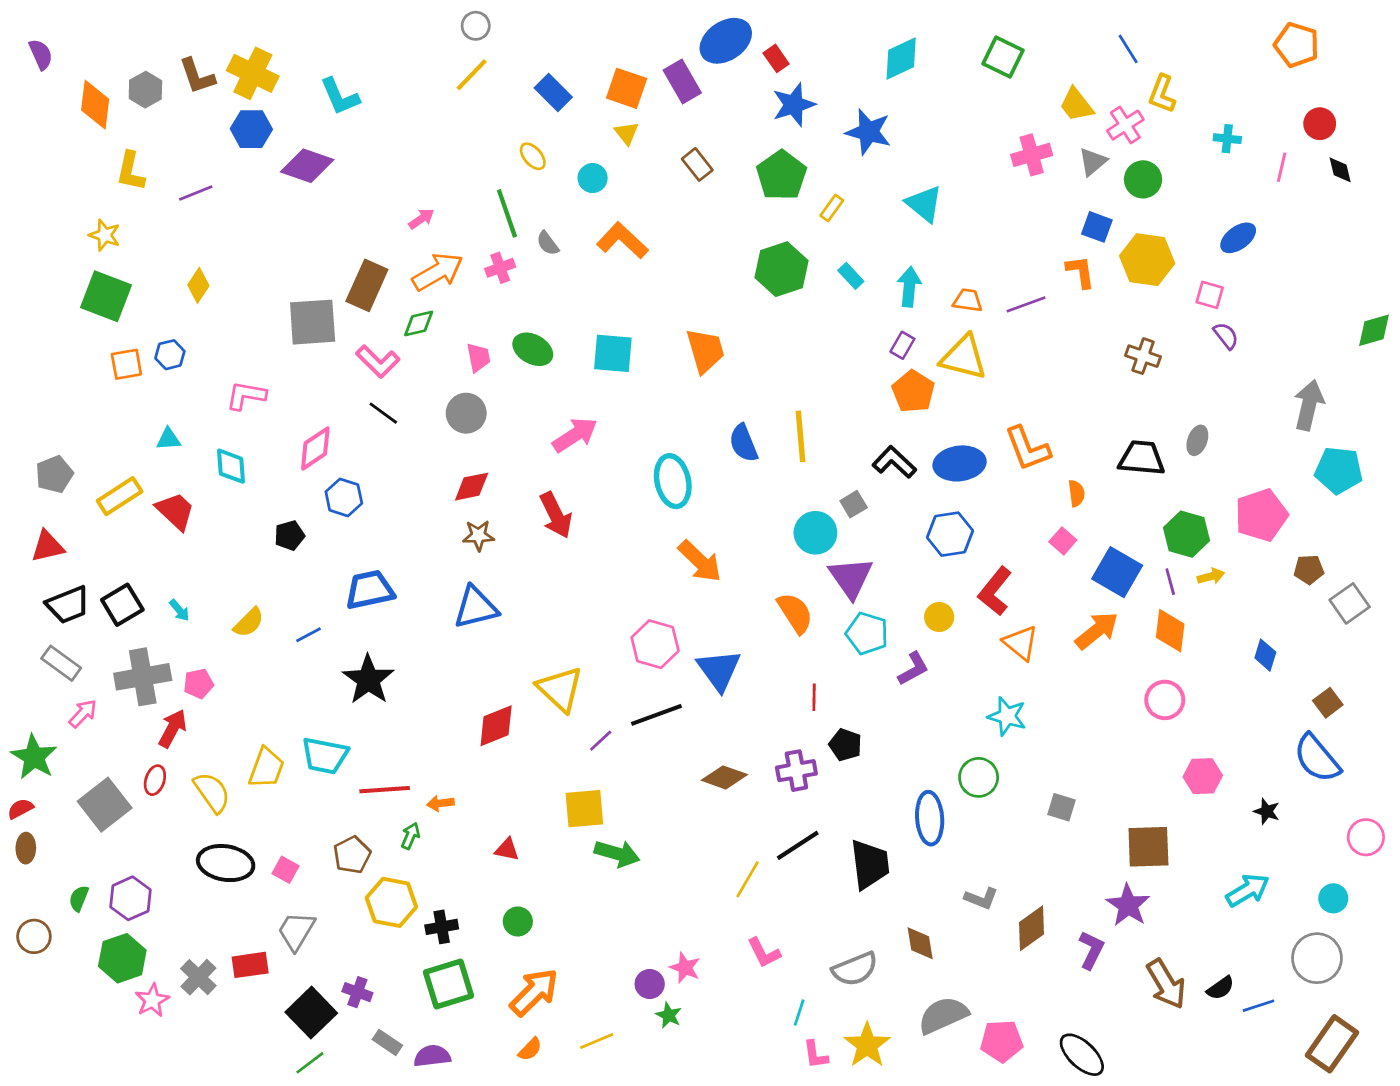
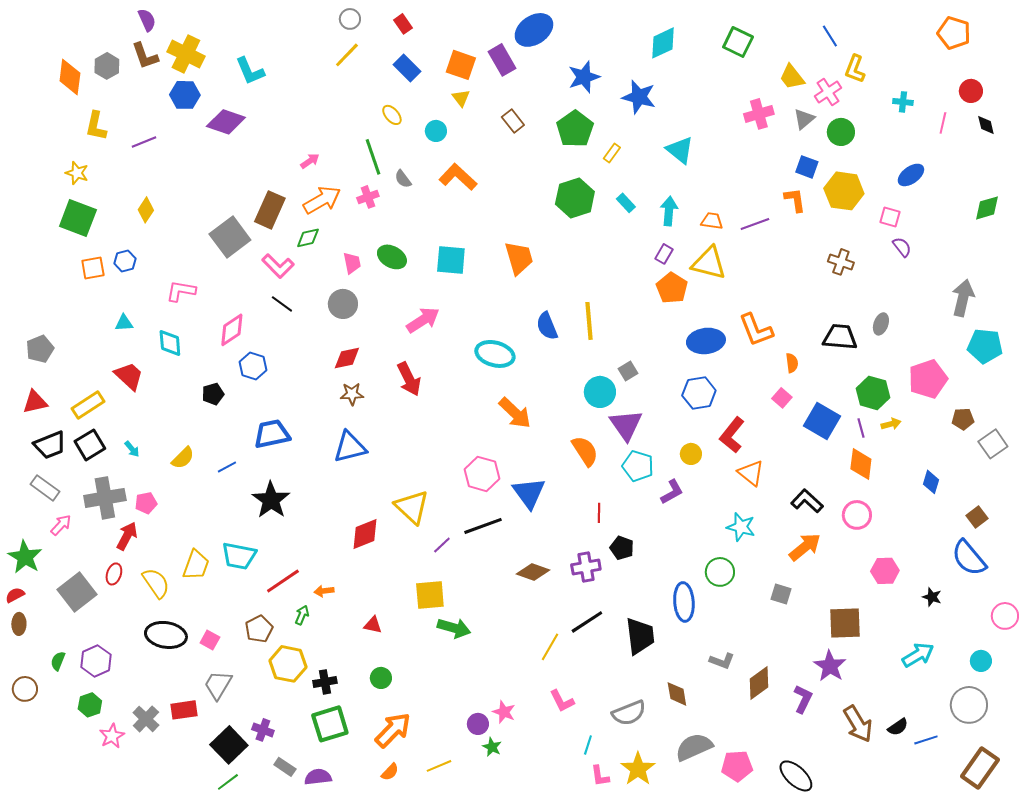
purple semicircle: (41, 54) -> (147, 20), moved
red rectangle: (776, 58) -> (403, 24), moved
gray square: (313, 322) -> (230, 237), turned -33
green diamond: (1374, 330) -> (987, 208), moved
black L-shape: (894, 462) -> (807, 501), moved
cyan ellipse: (673, 481) -> (495, 354), turned -63
yellow rectangle: (120, 496) -> (88, 405), moved
orange arrow: (1097, 631) -> (805, 547), moved
red line: (385, 790) -> (283, 581), turned -30
green hexagon: (122, 958) -> (90, 705), size x0.7

